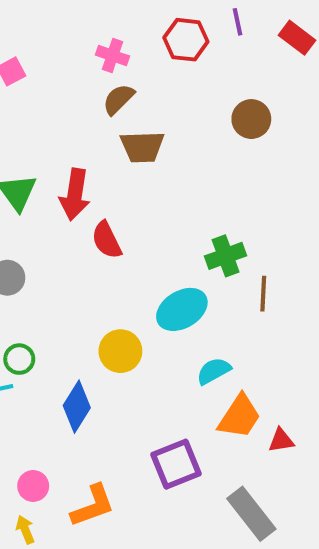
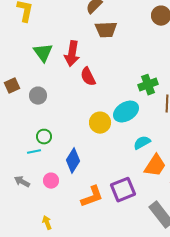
yellow circle: (120, 351) -> (100, 123), moved
pink circle: (33, 486) -> (51, 181), moved
orange L-shape: (93, 506) -> (92, 197), moved

